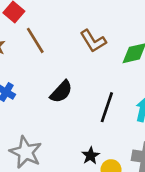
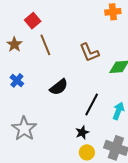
black star: (91, 156) -> (82, 132), moved

